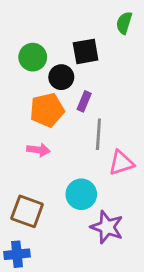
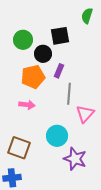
pink triangle: (121, 163) -> (85, 114), turned -30

